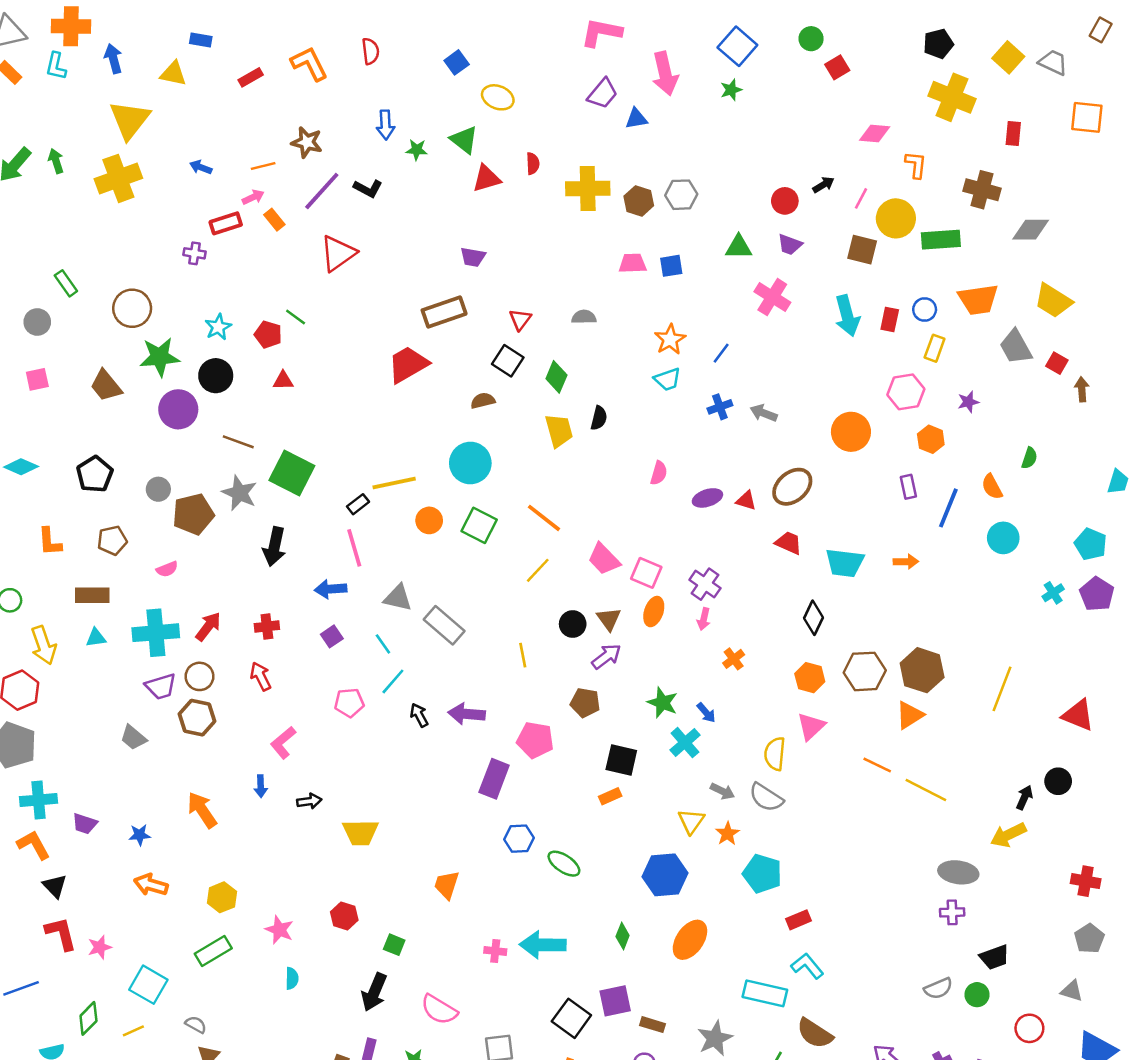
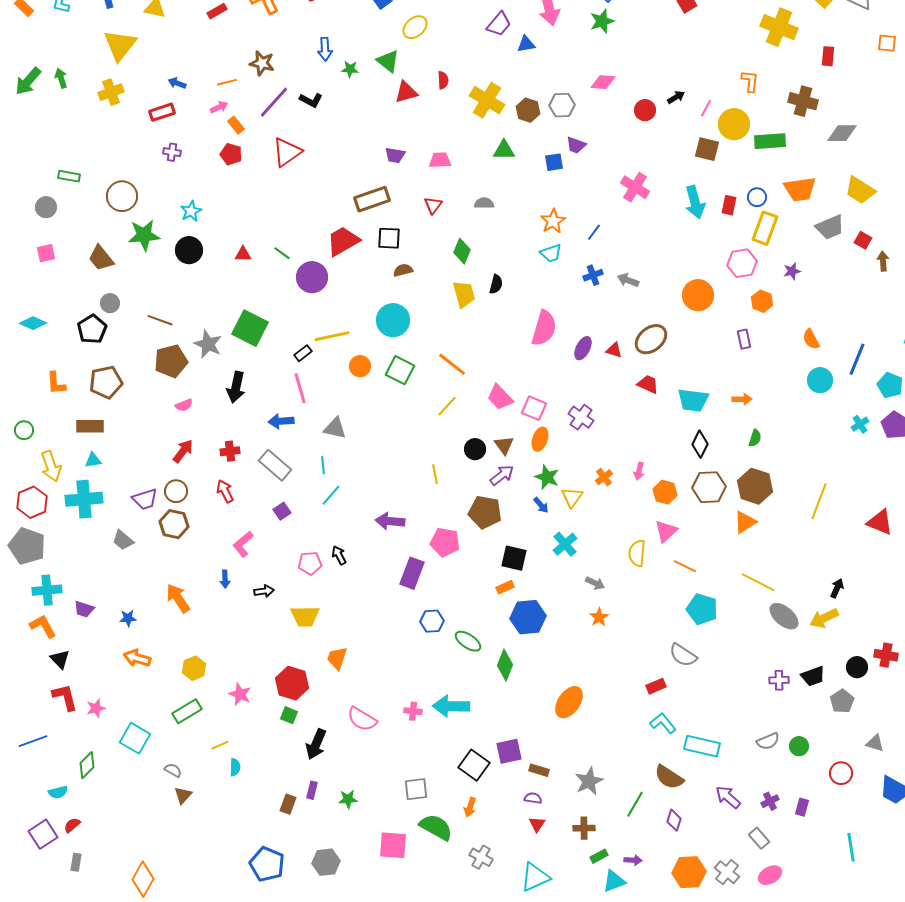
green star: (731, 90) -> (602, 21), size x1.4
yellow ellipse: (498, 97) -> (415, 27), turned -65
orange square: (1087, 117) -> (887, 43), size x0.7
pink diamond: (875, 134) -> (603, 82), moved
yellow cross: (118, 178) -> (111, 92), size x0.7
yellow cross: (588, 188) -> (487, 100), turned 32
red rectangle: (226, 223) -> (162, 112), moved
purple trapezoid: (790, 245) -> (576, 145), moved
green triangle: (739, 247) -> (504, 150), moved
pink trapezoid: (633, 263) -> (440, 160), moved
green rectangle: (66, 283) -> (69, 176), turned -45
green line: (296, 317) -> (282, 253), moved
red pentagon: (268, 334) -> (231, 154), moved
gray trapezoid: (1016, 347) -> (830, 227), turned -84
yellow rectangle: (935, 348) -> (765, 228), size x1.5
black square: (508, 361) -> (389, 238), moved, turned -30
purple circle: (178, 409) -> (312, 277), moved
brown line: (238, 442) -> (160, 320), moved
green semicircle: (1029, 458) -> (755, 438), moved
pink semicircle: (659, 473) -> (544, 328), size x1.8
gray circle: (158, 489) -> (110, 303), moved
purple ellipse: (707, 498) -> (583, 348), turned -45
blue line: (948, 508) -> (857, 359), moved
brown pentagon: (112, 540) -> (106, 382), size x1.4
pink semicircle: (167, 569) -> (184, 405), moved
black diamond: (814, 618) -> (700, 444), moved
pink arrow: (704, 619) -> (639, 471), moved
gray rectangle: (444, 625) -> (275, 465), moved
cyan cross: (156, 633) -> (84, 499), moved
purple square: (332, 636) -> (282, 511), moved
cyan line: (383, 644) -> (323, 465), turned 30
pink pentagon: (349, 703) -> (310, 563), moved
brown pentagon: (585, 703) -> (485, 512), size x1.4
green star: (663, 703) -> (547, 477), moved
blue arrow: (706, 713) -> (541, 505), moved
black arrow: (419, 715) -> (339, 555), moved
orange line: (877, 765) -> (685, 566), moved
black circle: (1058, 781) -> (857, 667), moved
gray semicircle: (766, 797) -> (683, 655), moved
yellow triangle: (691, 821) -> (572, 497), moved
gray ellipse: (958, 872) -> (784, 616), moved, turned 32
cyan pentagon: (762, 874) -> (702, 609), moved
blue hexagon: (665, 875) -> (528, 617), moved
orange trapezoid: (447, 885) -> (337, 658), moved
red hexagon: (344, 916) -> (292, 683), size x1.5
green diamond: (623, 936) -> (505, 665), moved, size x1.4
gray pentagon: (1089, 938) -> (842, 701), moved
green square: (394, 945) -> (289, 715), moved
black trapezoid: (994, 957) -> (813, 676), moved
cyan semicircle: (292, 978) -> (235, 767), moved
cyan rectangle: (765, 993) -> (702, 746), moved
pink semicircle: (439, 1010) -> (362, 719), moved
yellow line: (133, 1031) -> (220, 745), moved

